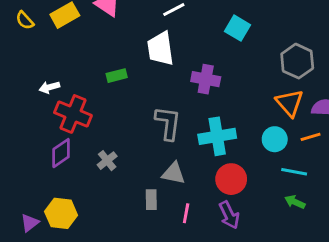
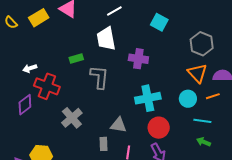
gray L-shape: (168, 123) -> (99, 77), moved
purple diamond: (61, 153) -> (25, 105), moved
gray cross: (107, 161) -> (72, 118), size x1.5

